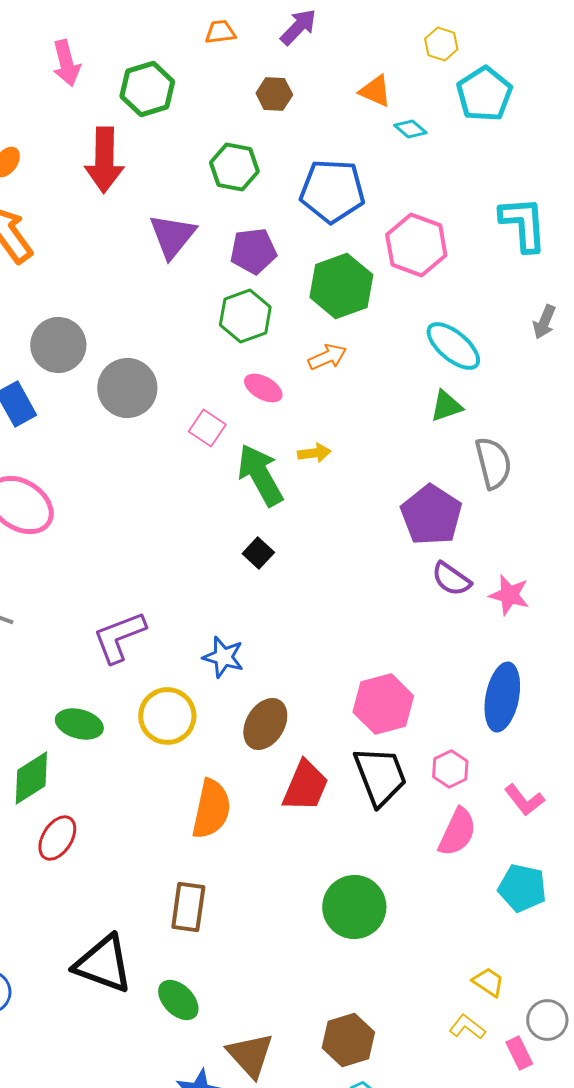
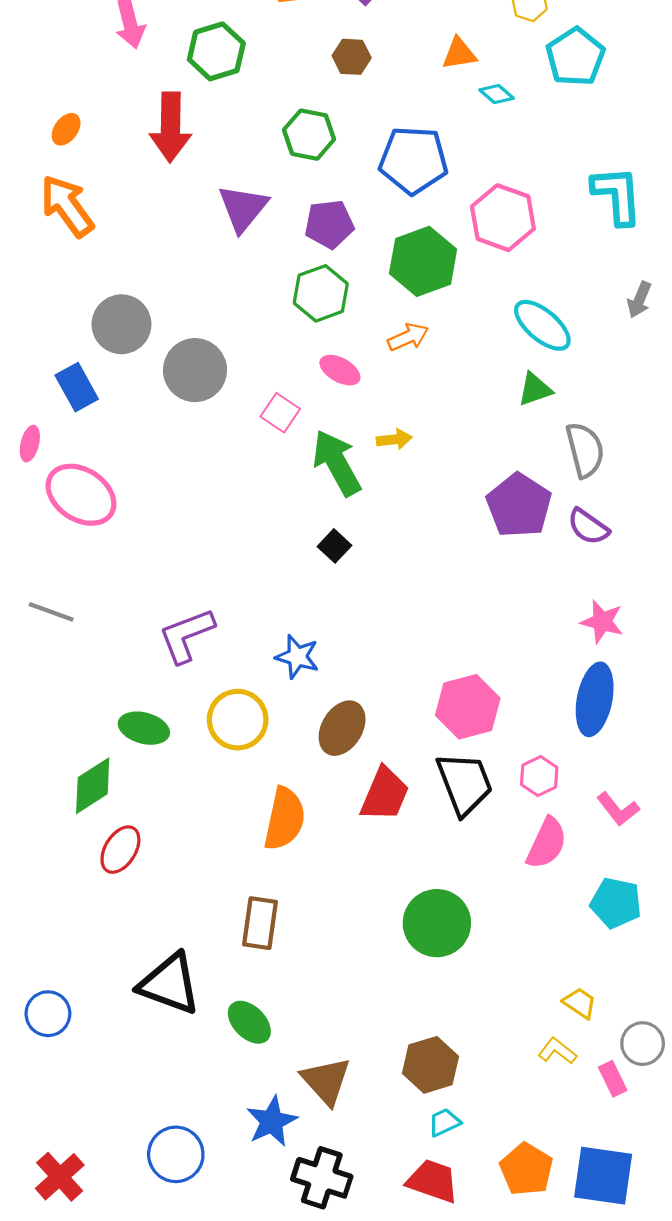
orange triangle: (375, 91) -> (459, 54), turned -33
purple semicircle: (451, 579) -> (588, 527), moved
pink star: (509, 595) -> (602, 622), moved

